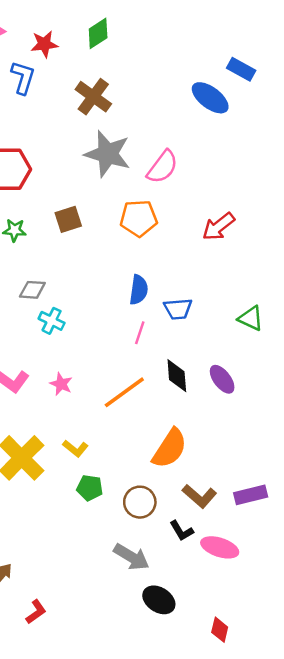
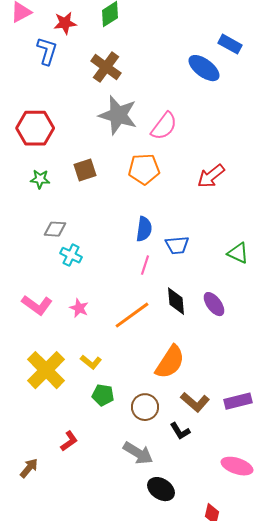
pink ellipse: (220, 547) -> (237, 466), moved
red L-shape: (36, 612) -> (69, 441), moved

